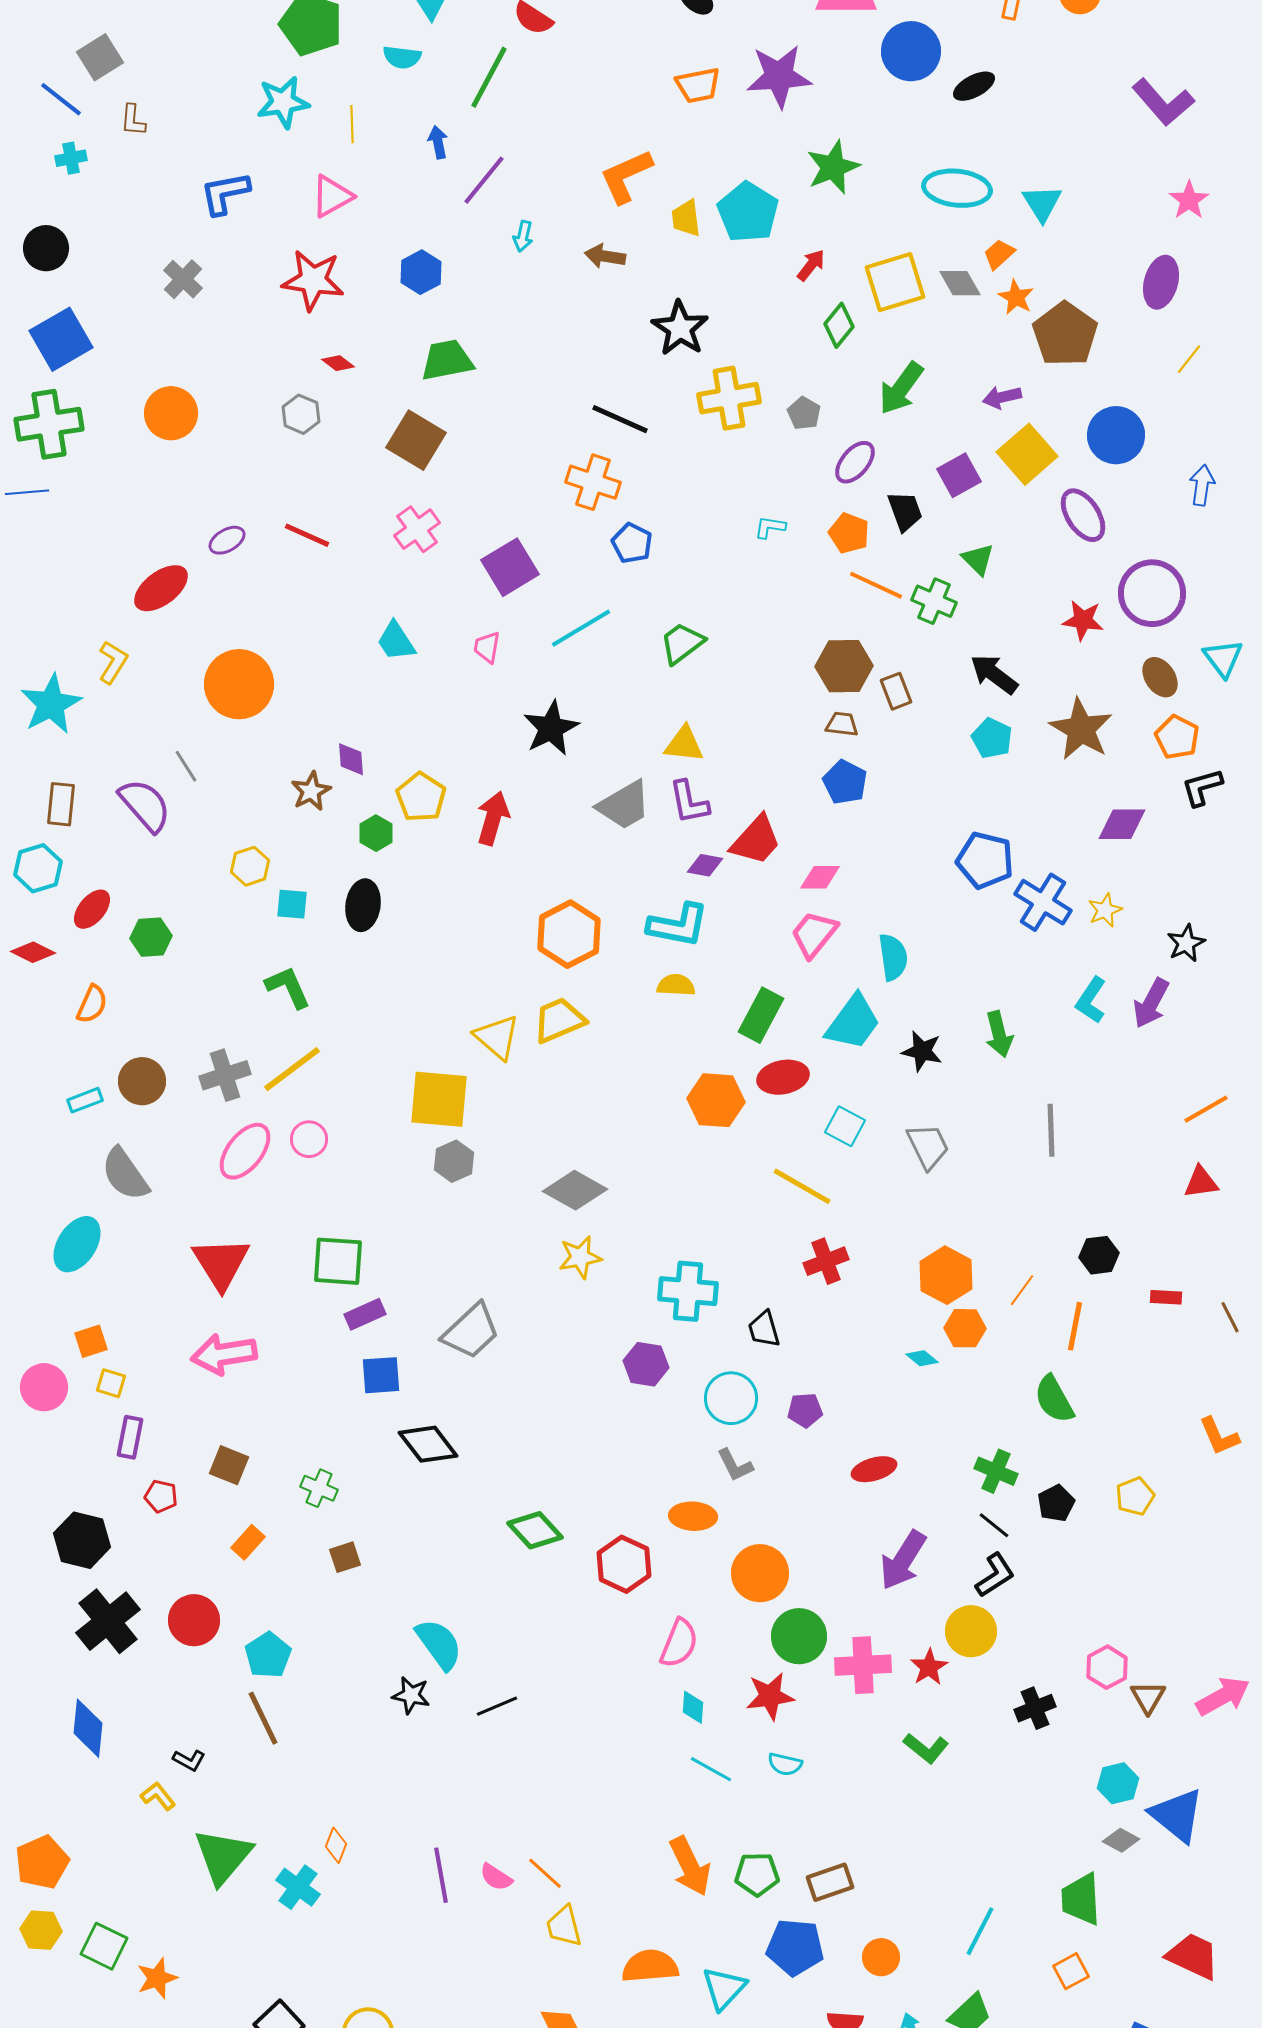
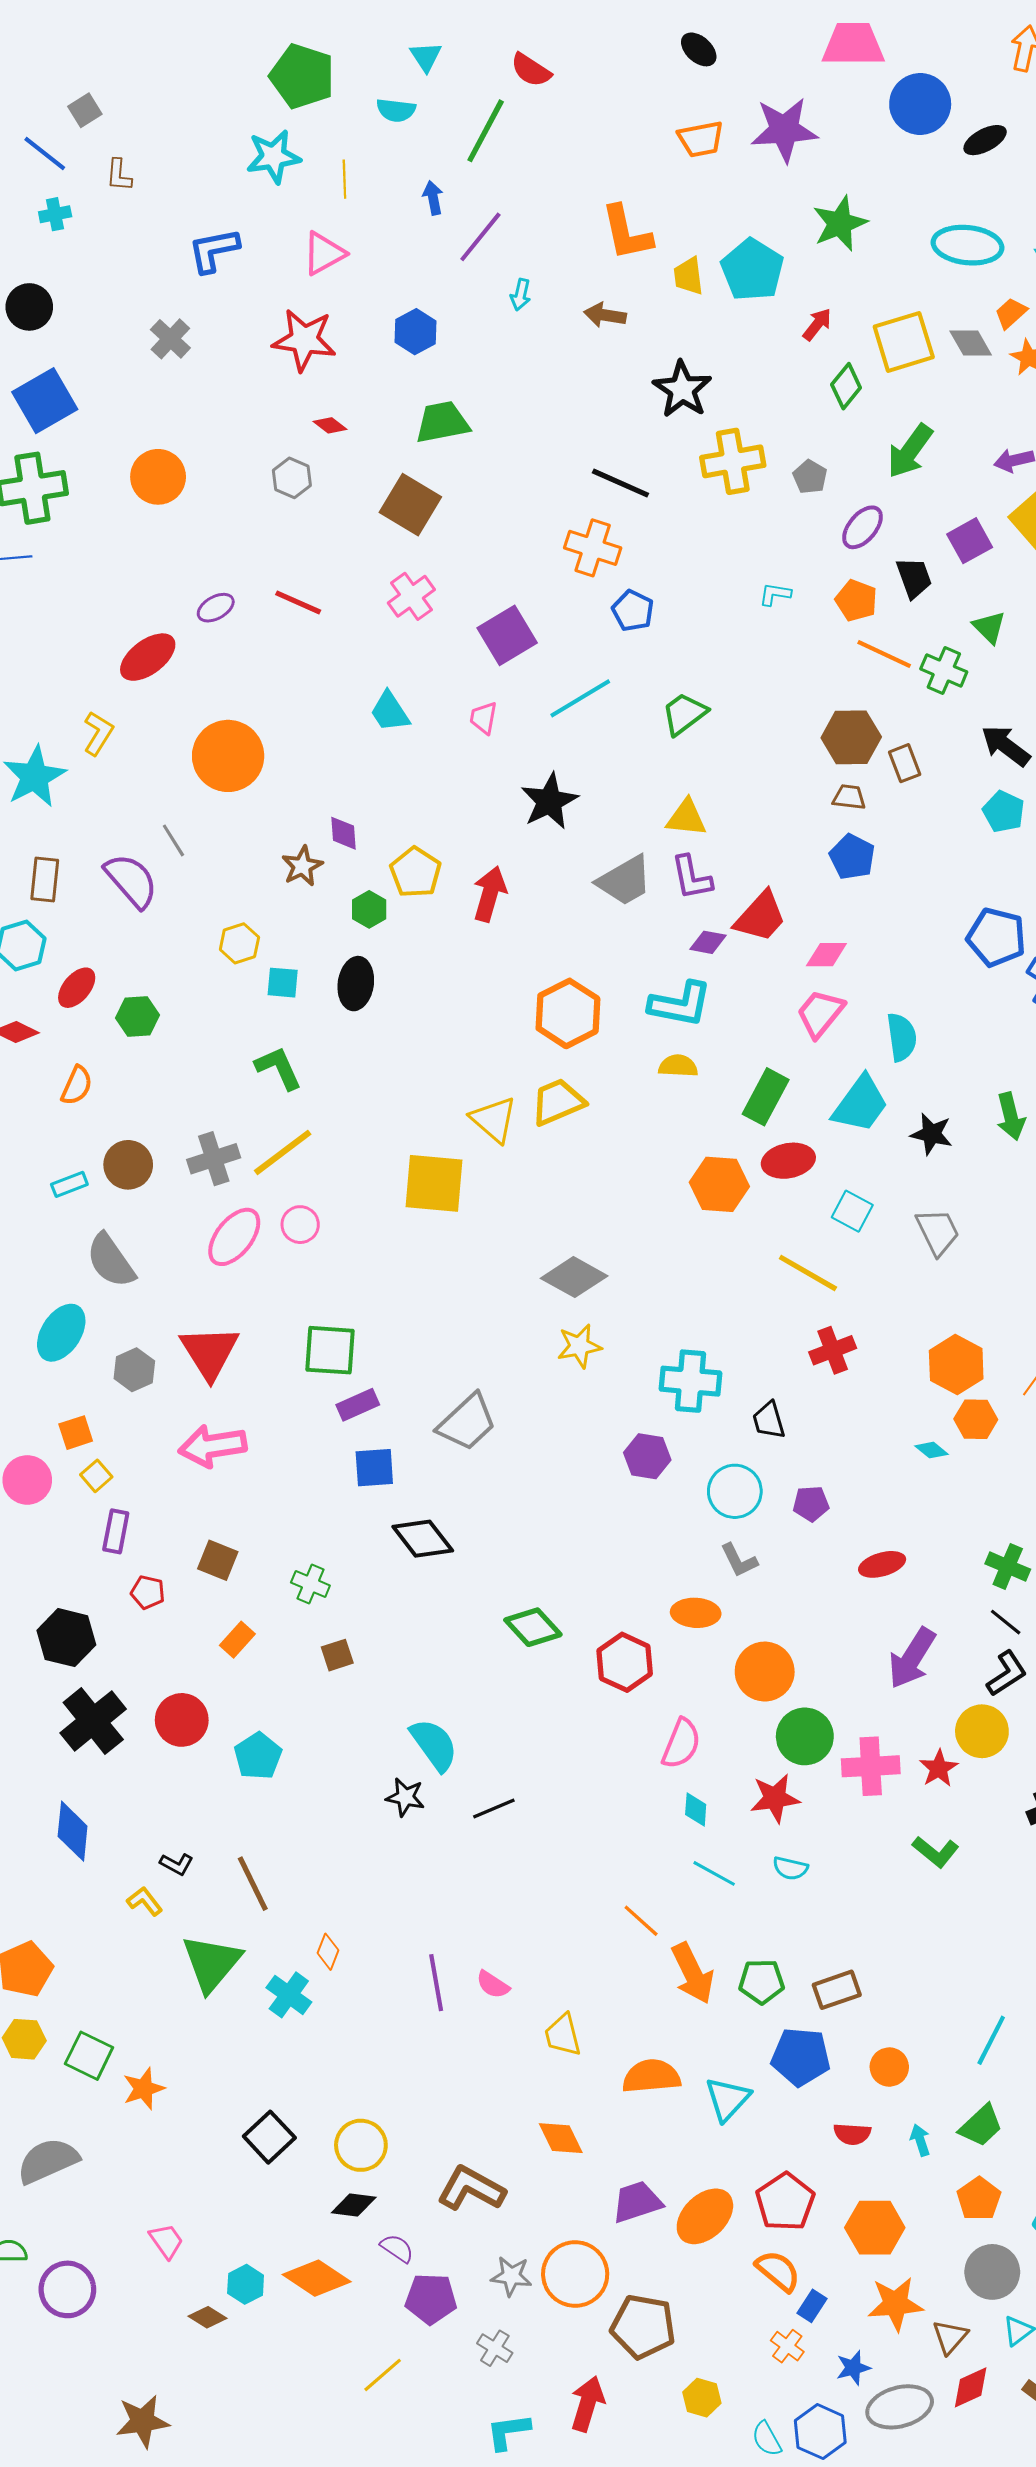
gray square: (100, 57) -> (85, 110), size x0.7
orange L-shape: (626, 176) -> (627, 233), turned -78
gray hexagon: (454, 1161) -> (134, 1370), moved
yellow square: (111, 1383) -> (96, 1476), turned 32
brown line: (263, 1718) -> (253, 1884), moved
orange line: (545, 1873) -> (641, 1921), moved

